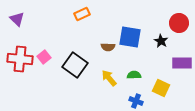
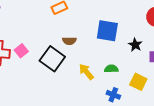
black star: (161, 41) -> (135, 45), moved
brown semicircle: (108, 47) -> (69, 41), moved

